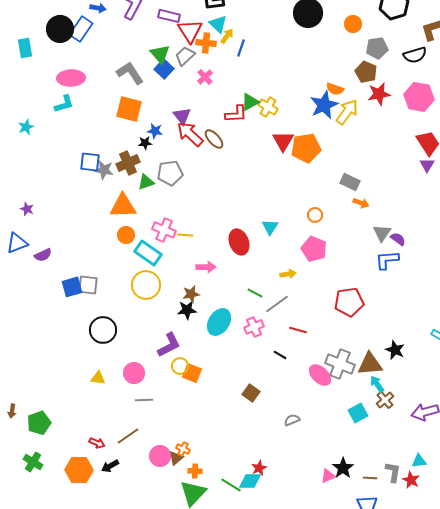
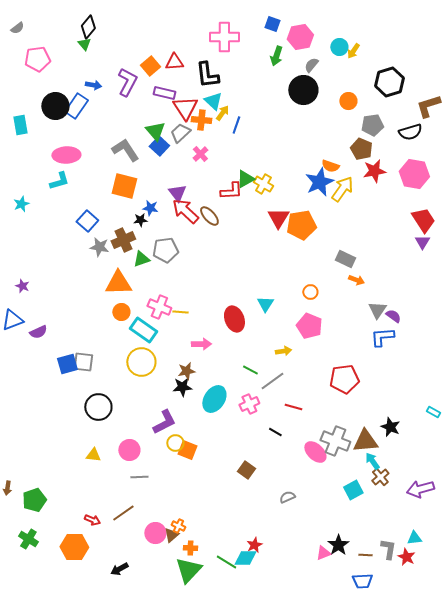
blue square: (90, 162) -> (87, 221), moved, turned 35
black arrow: (110, 466) -> (119, 569), moved

